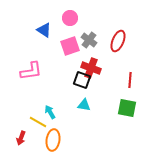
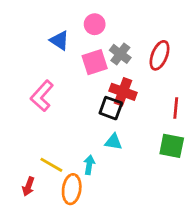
pink L-shape: (31, 71) -> (42, 96), turned 140
cyan arrow: (50, 112) -> (89, 165), moved, turned 40

